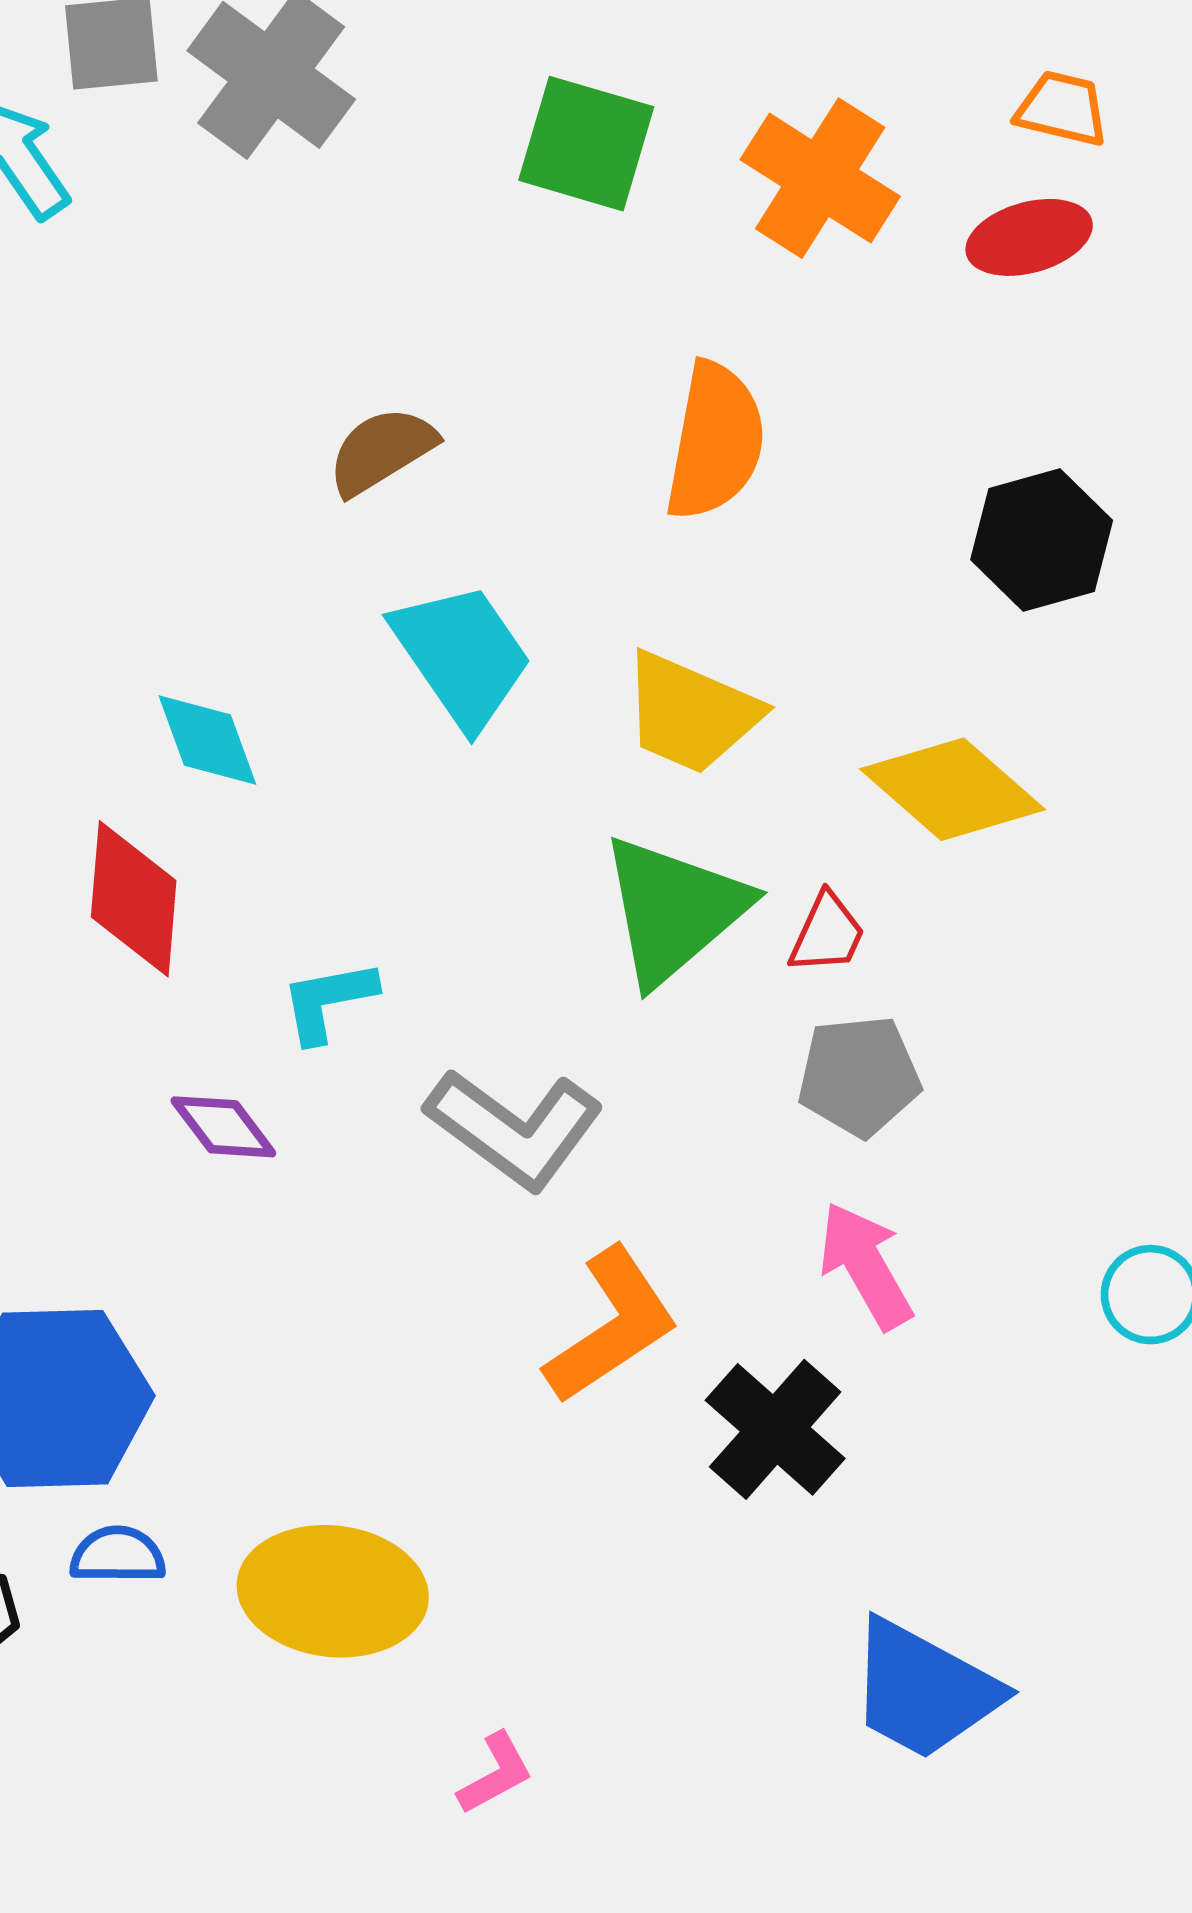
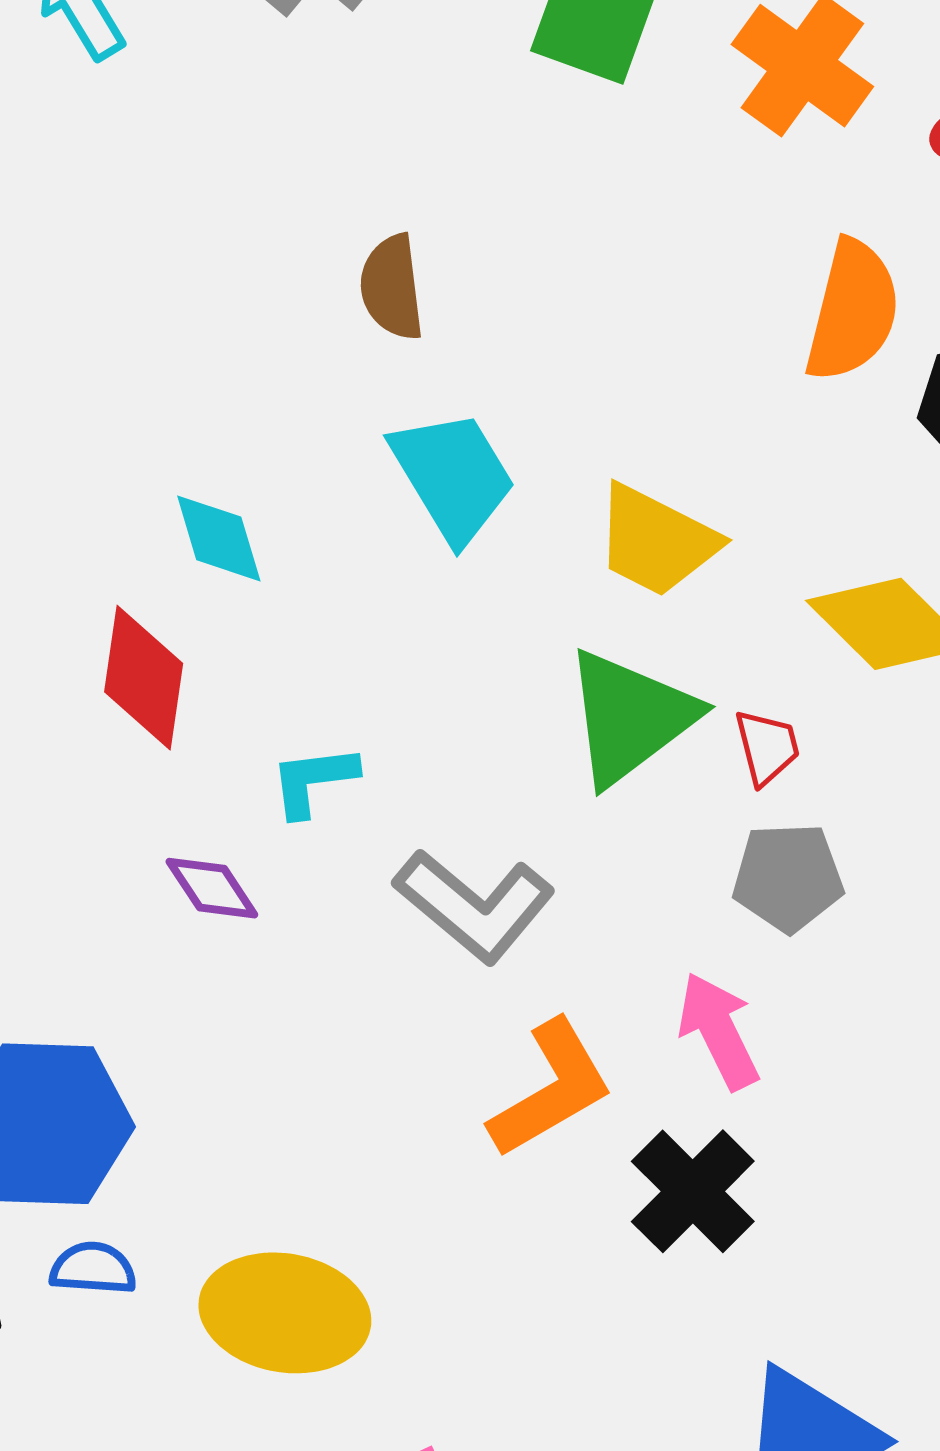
orange semicircle: (715, 441) -> (853, 311), moved
brown semicircle: (382, 451) -> (392, 287), turned -69
red trapezoid: (827, 933) -> (767, 747), turned -42
pink arrow: (866, 1265) -> (719, 1031), moved

